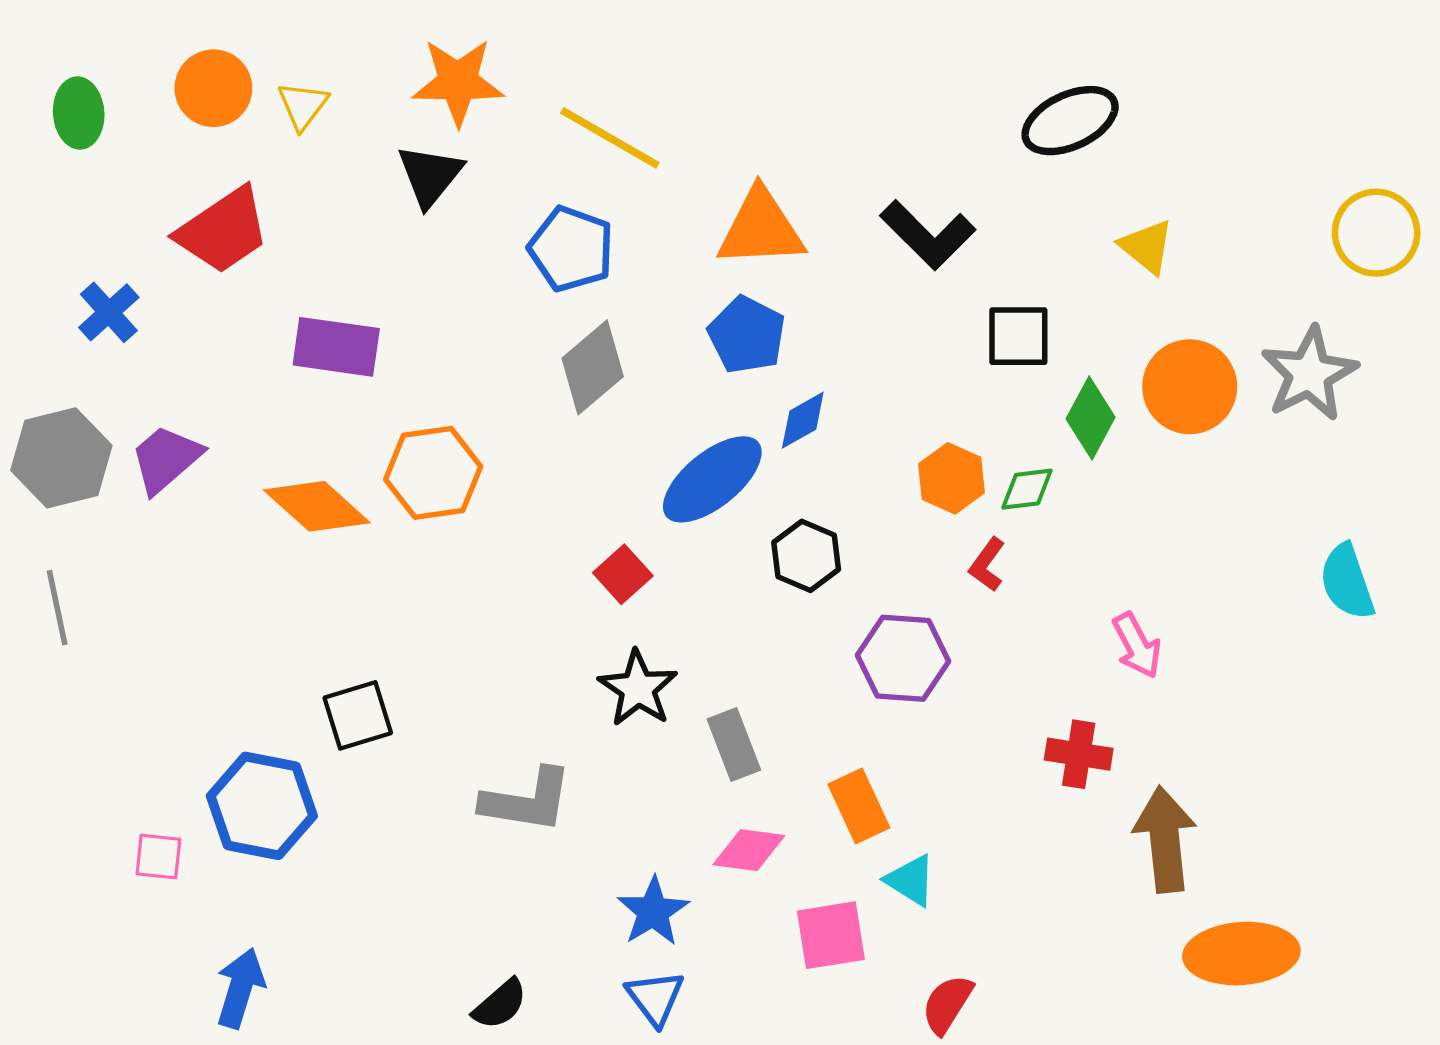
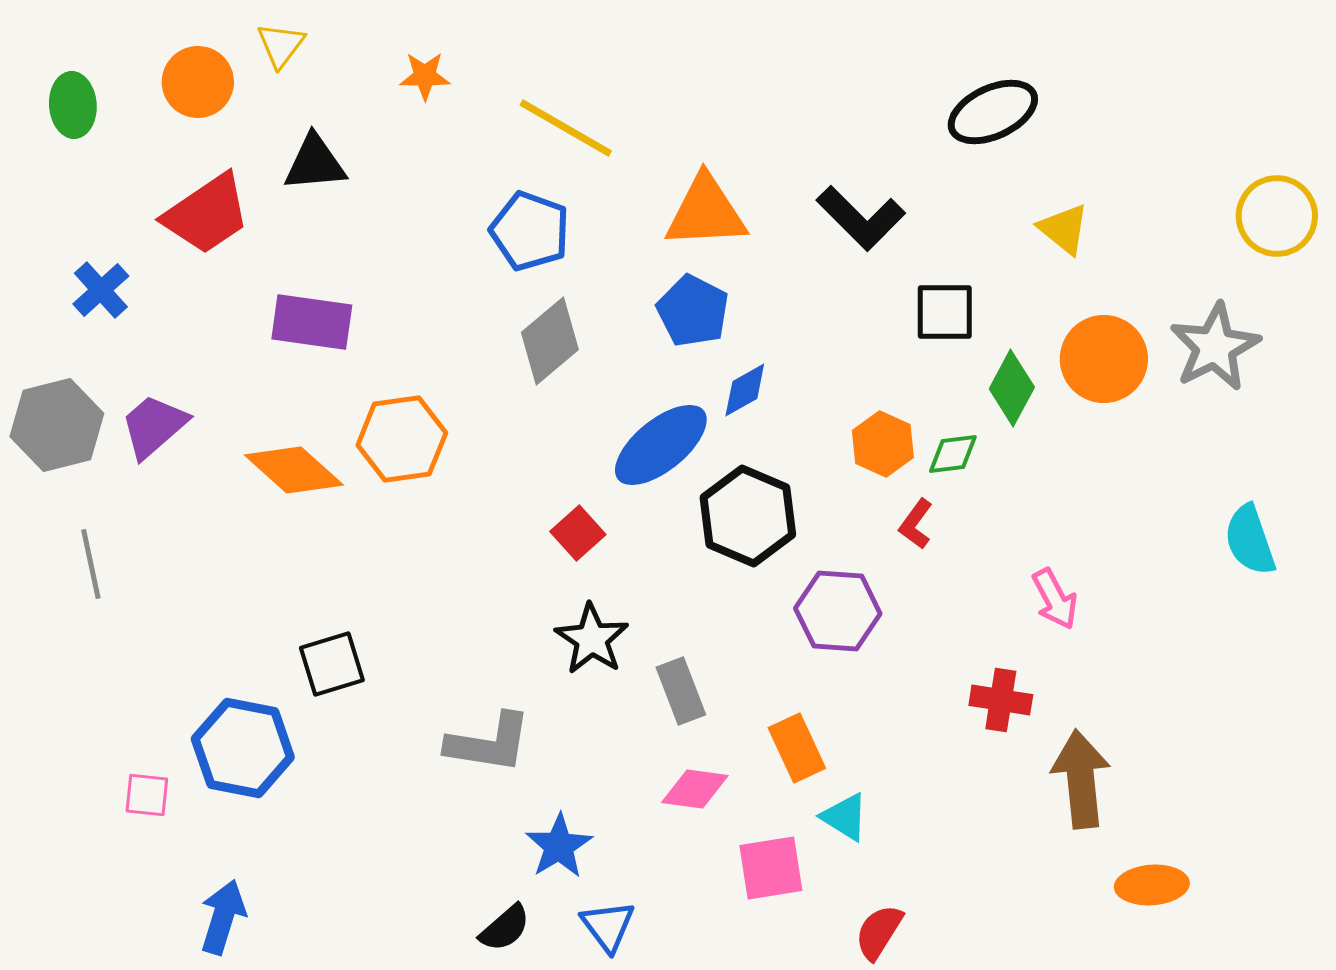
orange star: (458, 82) -> (425, 76), size x0.6
yellow triangle: (303, 105) -> (281, 45), moved
black triangle: (430, 176) -> (315, 163), moved, turned 46
black hexagon: (806, 556) -> (748, 516), size x1.5
gray line: (57, 608) -> (91, 564), moved
blue star: (653, 912) -> (559, 846), moved
orange ellipse: (1241, 954) -> (1152, 885), size x0.7
black semicircle: (500, 1004) -> (505, 928), moved

